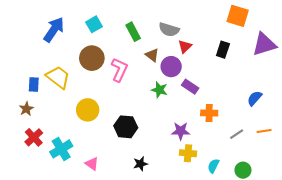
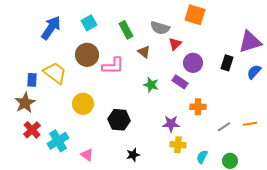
orange square: (238, 16) -> (195, 15), moved
black rectangle: (223, 50) -> (227, 63), moved
purple circle: (171, 67) -> (193, 63), moved
pink L-shape: (119, 70) -> (113, 66), turned 65
blue semicircle: (255, 98) -> (254, 72), moved
brown star: (26, 109) -> (25, 103), size x1.5

